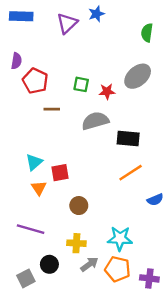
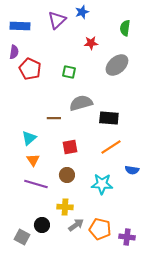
blue rectangle: (21, 16) -> (20, 26), moved
red star: (107, 91) -> (91, 43), moved
brown line: (52, 109) -> (54, 118), moved
red square: (60, 173) -> (70, 147), moved
blue semicircle: (155, 200) -> (132, 170), turned 32
purple line: (31, 229) -> (36, 184), moved
cyan star: (120, 238) -> (102, 184), moved
gray square: (26, 278) -> (22, 237), turned -35

